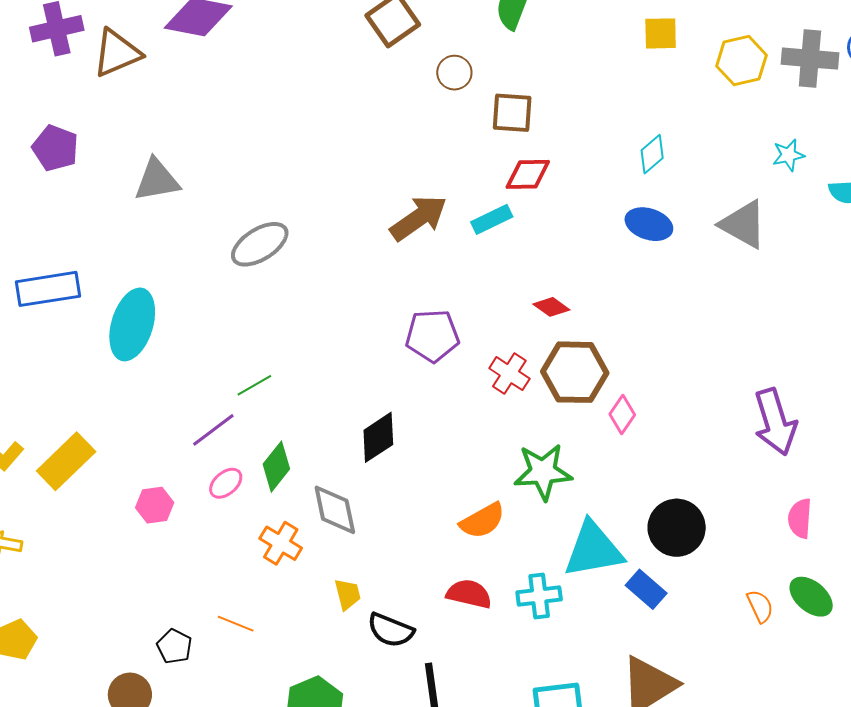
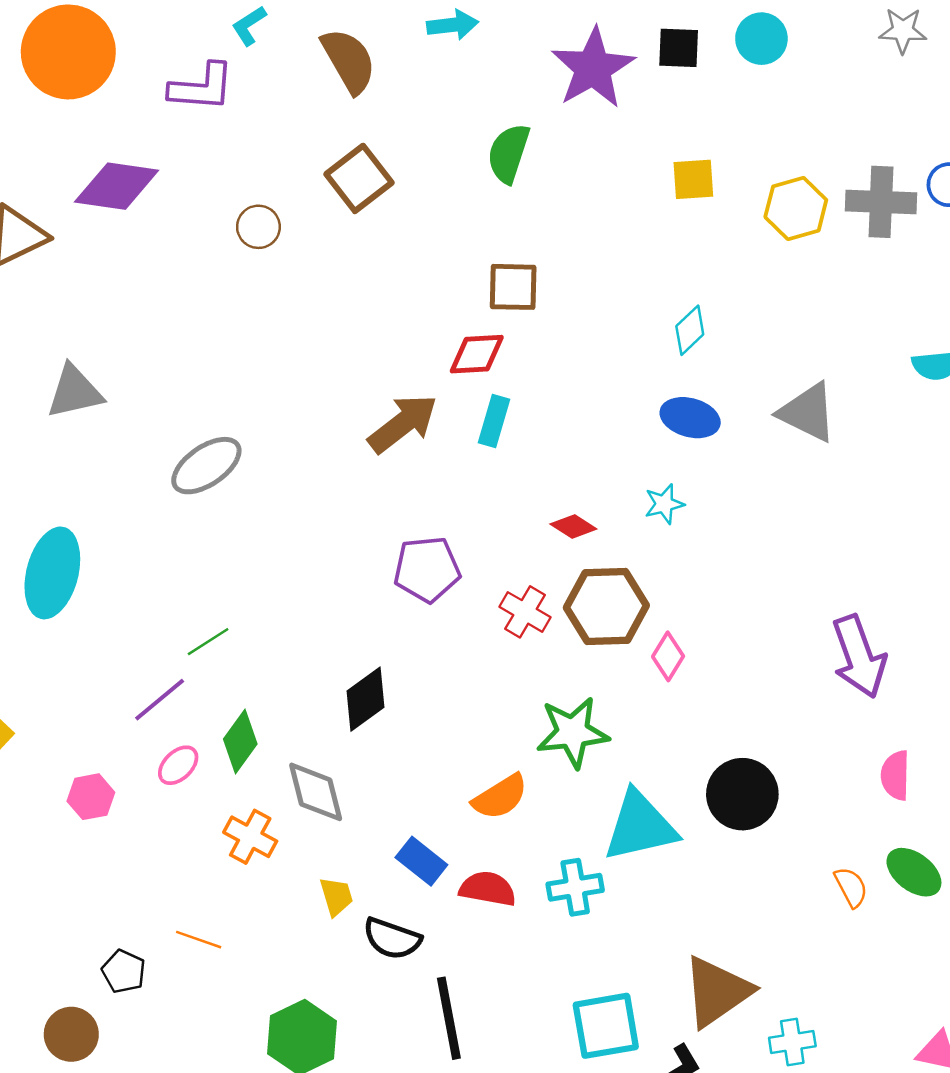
brown circle: (454, 73) -> (258, 227), moved
cyan star: (788, 155) -> (664, 504), moved
red diamond: (528, 174) -> (477, 354), moved
cyan rectangle: (492, 219) -> (494, 421), turned -45
blue rectangle: (646, 589) -> (421, 861), moved

